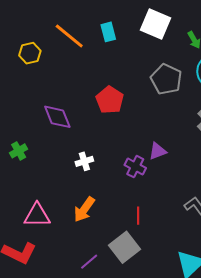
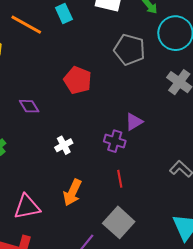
purple diamond: (57, 117) -> (29, 106), size x0.7
red line: (138, 216) -> (120, 179), moved

